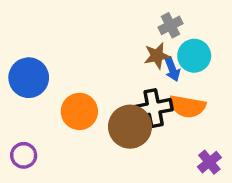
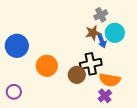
orange semicircle: (187, 106) -> (110, 80), moved
brown circle: (130, 127) -> (77, 75), size x0.7
purple cross: (209, 162) -> (105, 96), moved

